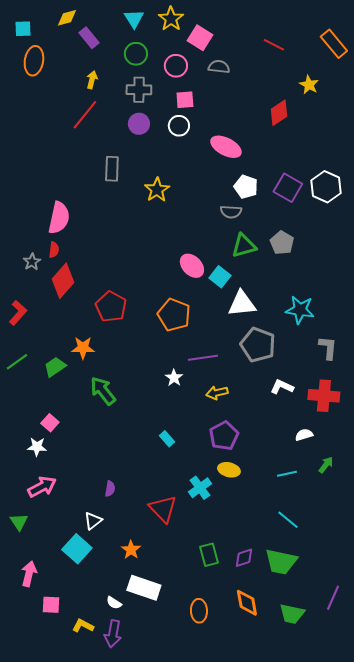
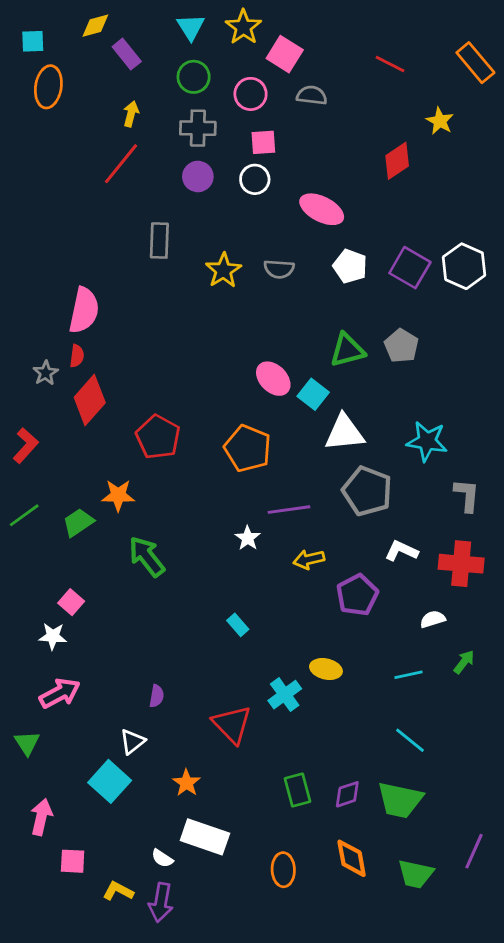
gray semicircle: (231, 212) -> (279, 269), moved
purple pentagon: (224, 436) -> (357, 595), moved

